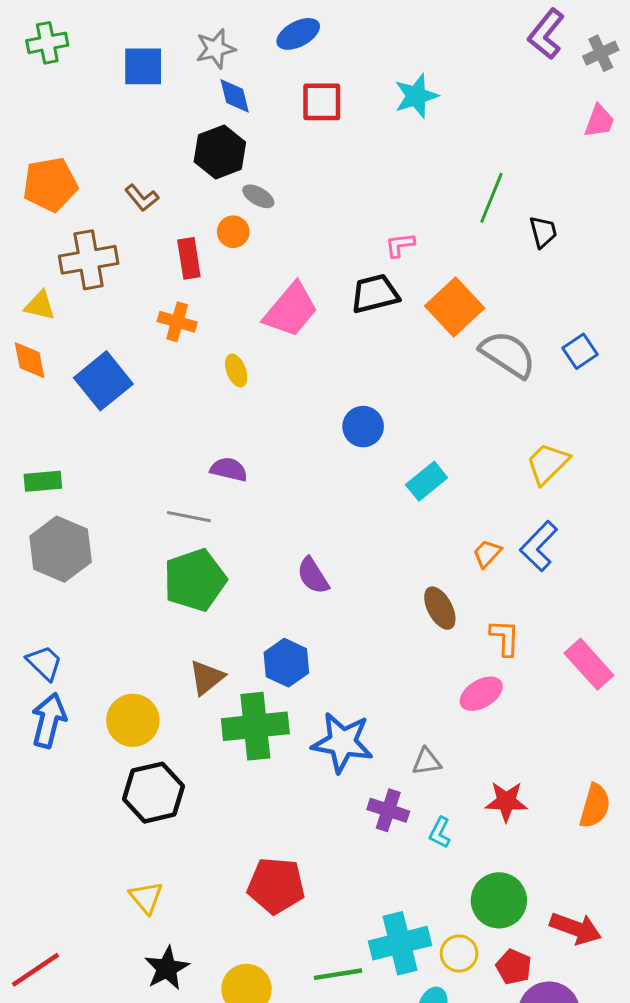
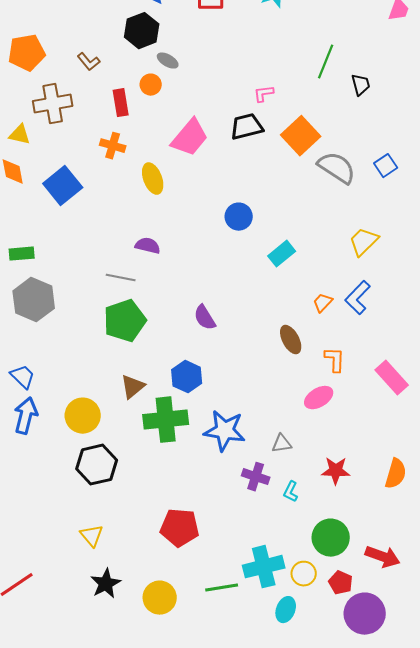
yellow ellipse: (236, 370) -> (153, 179), size x1.4

